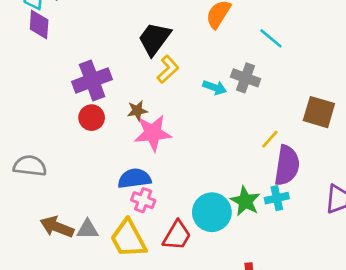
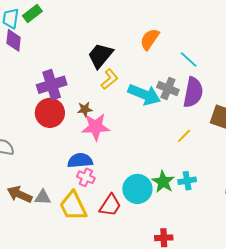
cyan arrow: (215, 87) -> (144, 95), size x1.8
red circle: (92, 118) -> (50, 113), size x1.5
purple semicircle: (287, 165) -> (193, 92), moved

